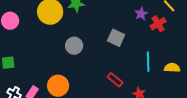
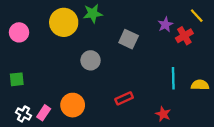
gray square: (116, 38) -> (129, 39), moved
red rectangle: (115, 80) -> (124, 98), moved, turned -63

